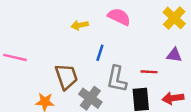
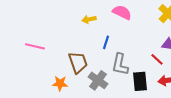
red line: (149, 72) -> (157, 59), moved, turned 40

